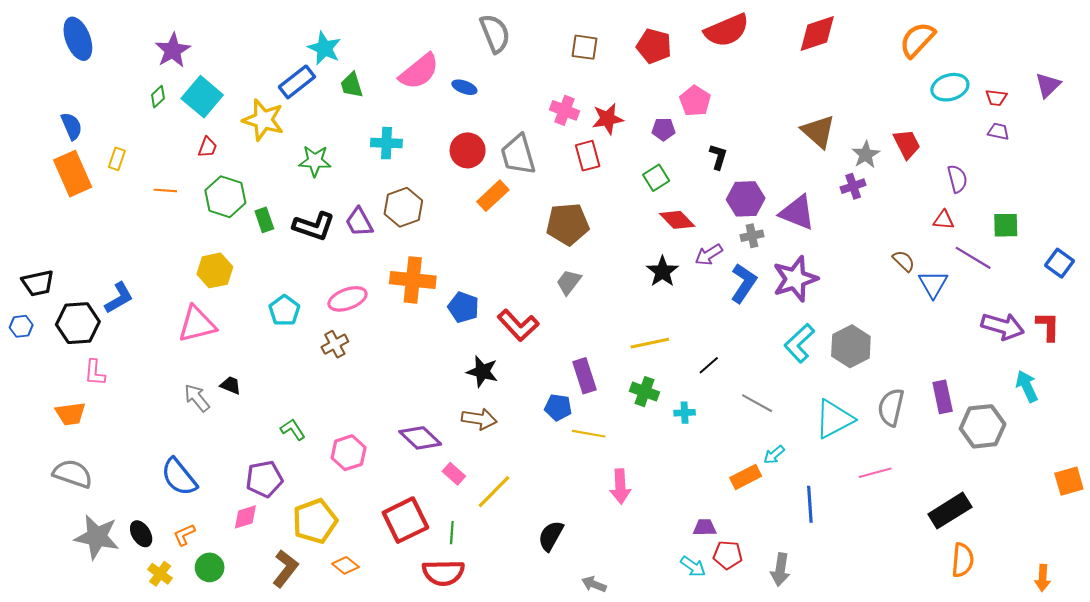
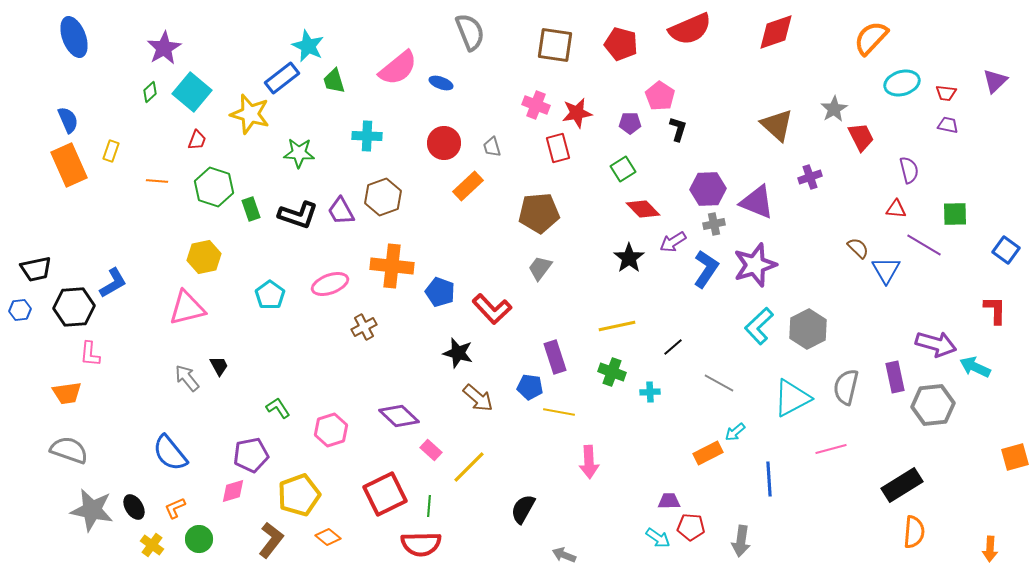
brown square: (584, 47) -> (555, 45), size x1.4
gray trapezoid: (518, 155) -> (492, 147), size x0.5
gray star: (866, 155) -> (834, 109), moved
black L-shape: (718, 157) -> (678, 129), moved
purple arrow: (1003, 326) -> (936, 344), moved
brown cross: (335, 344) -> (364, 327), moved
black trapezoid: (231, 385) -> (219, 366), turned 40
cyan arrow: (1027, 386) -> (975, 367), turned -40
brown arrow: (479, 419) -> (478, 398), moved, turned 32

